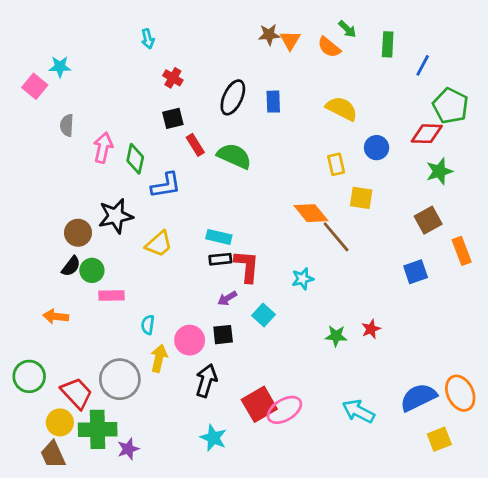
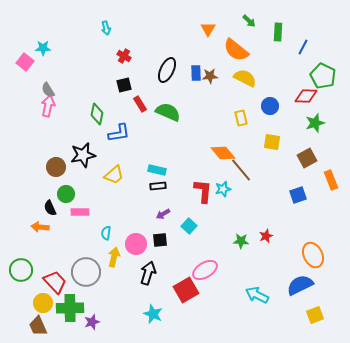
brown star: (269, 35) -> (210, 76), moved
orange semicircle: (329, 47) -> (236, 50), moved, size x1.5
gray semicircle: (67, 125) -> (48, 90), turned -35
pink arrow: (103, 148) -> (48, 106), moved
yellow square: (361, 198) -> (272, 142), moved
black semicircle: (71, 266) -> (50, 208), moved, turned 119
red L-shape: (247, 266) -> (203, 191), moved
cyan star: (303, 279) -> (223, 189), moved
orange ellipse: (460, 393) -> (313, 255), moved
pink ellipse: (284, 410) -> (205, 270), moved

